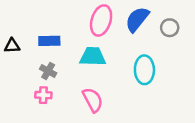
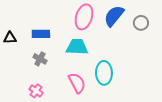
cyan ellipse: (144, 70) -> (104, 73), moved
pink cross: (43, 95) -> (36, 91), moved, turned 32

